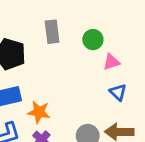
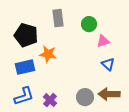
orange star: (39, 112) -> (48, 54), moved

